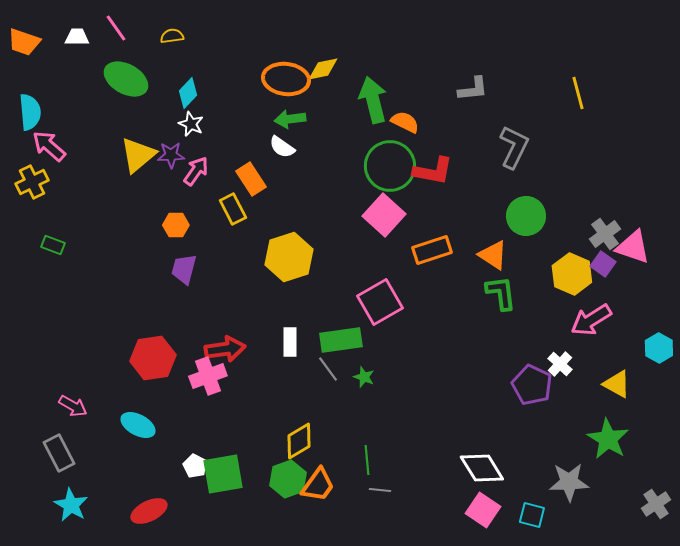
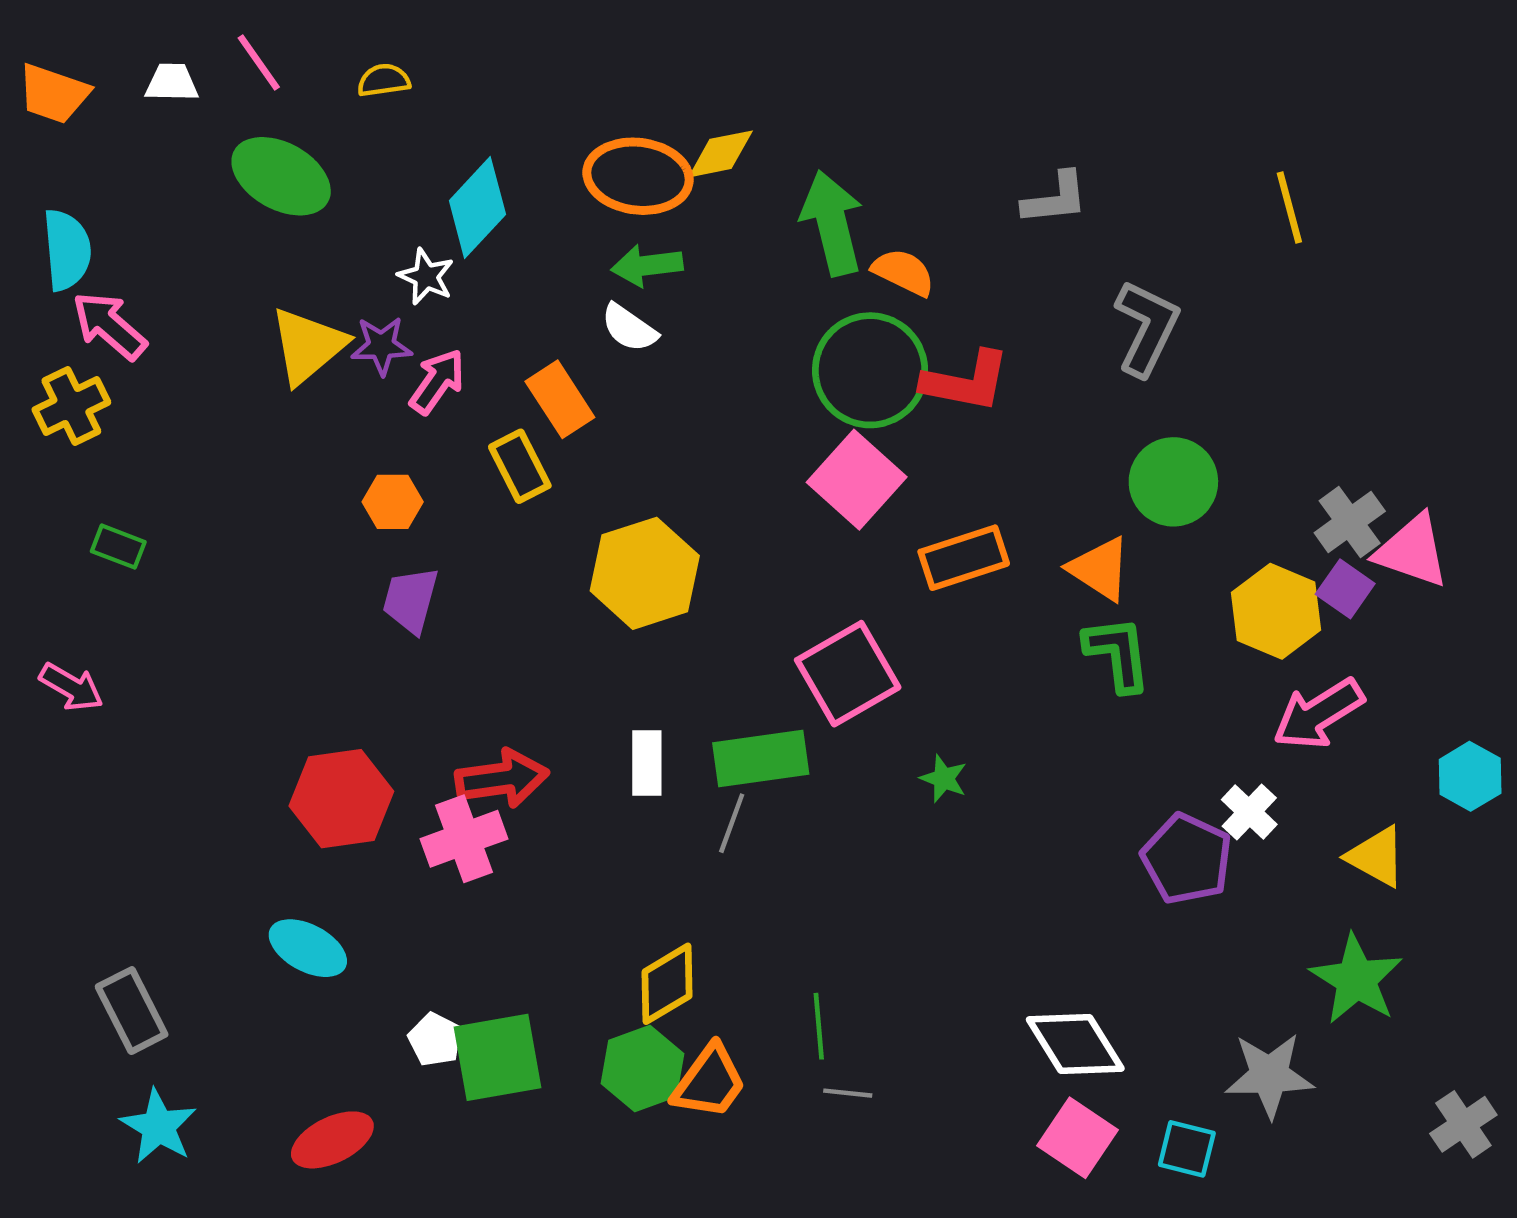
cyan diamond: (188, 93) -> (477, 207), moved, size x1.4
gray line: (328, 369) -> (732, 823), turned 56
green star: (364, 377) -> (944, 779), moved
pink arrow: (73, 406) -> (71, 687), moved

